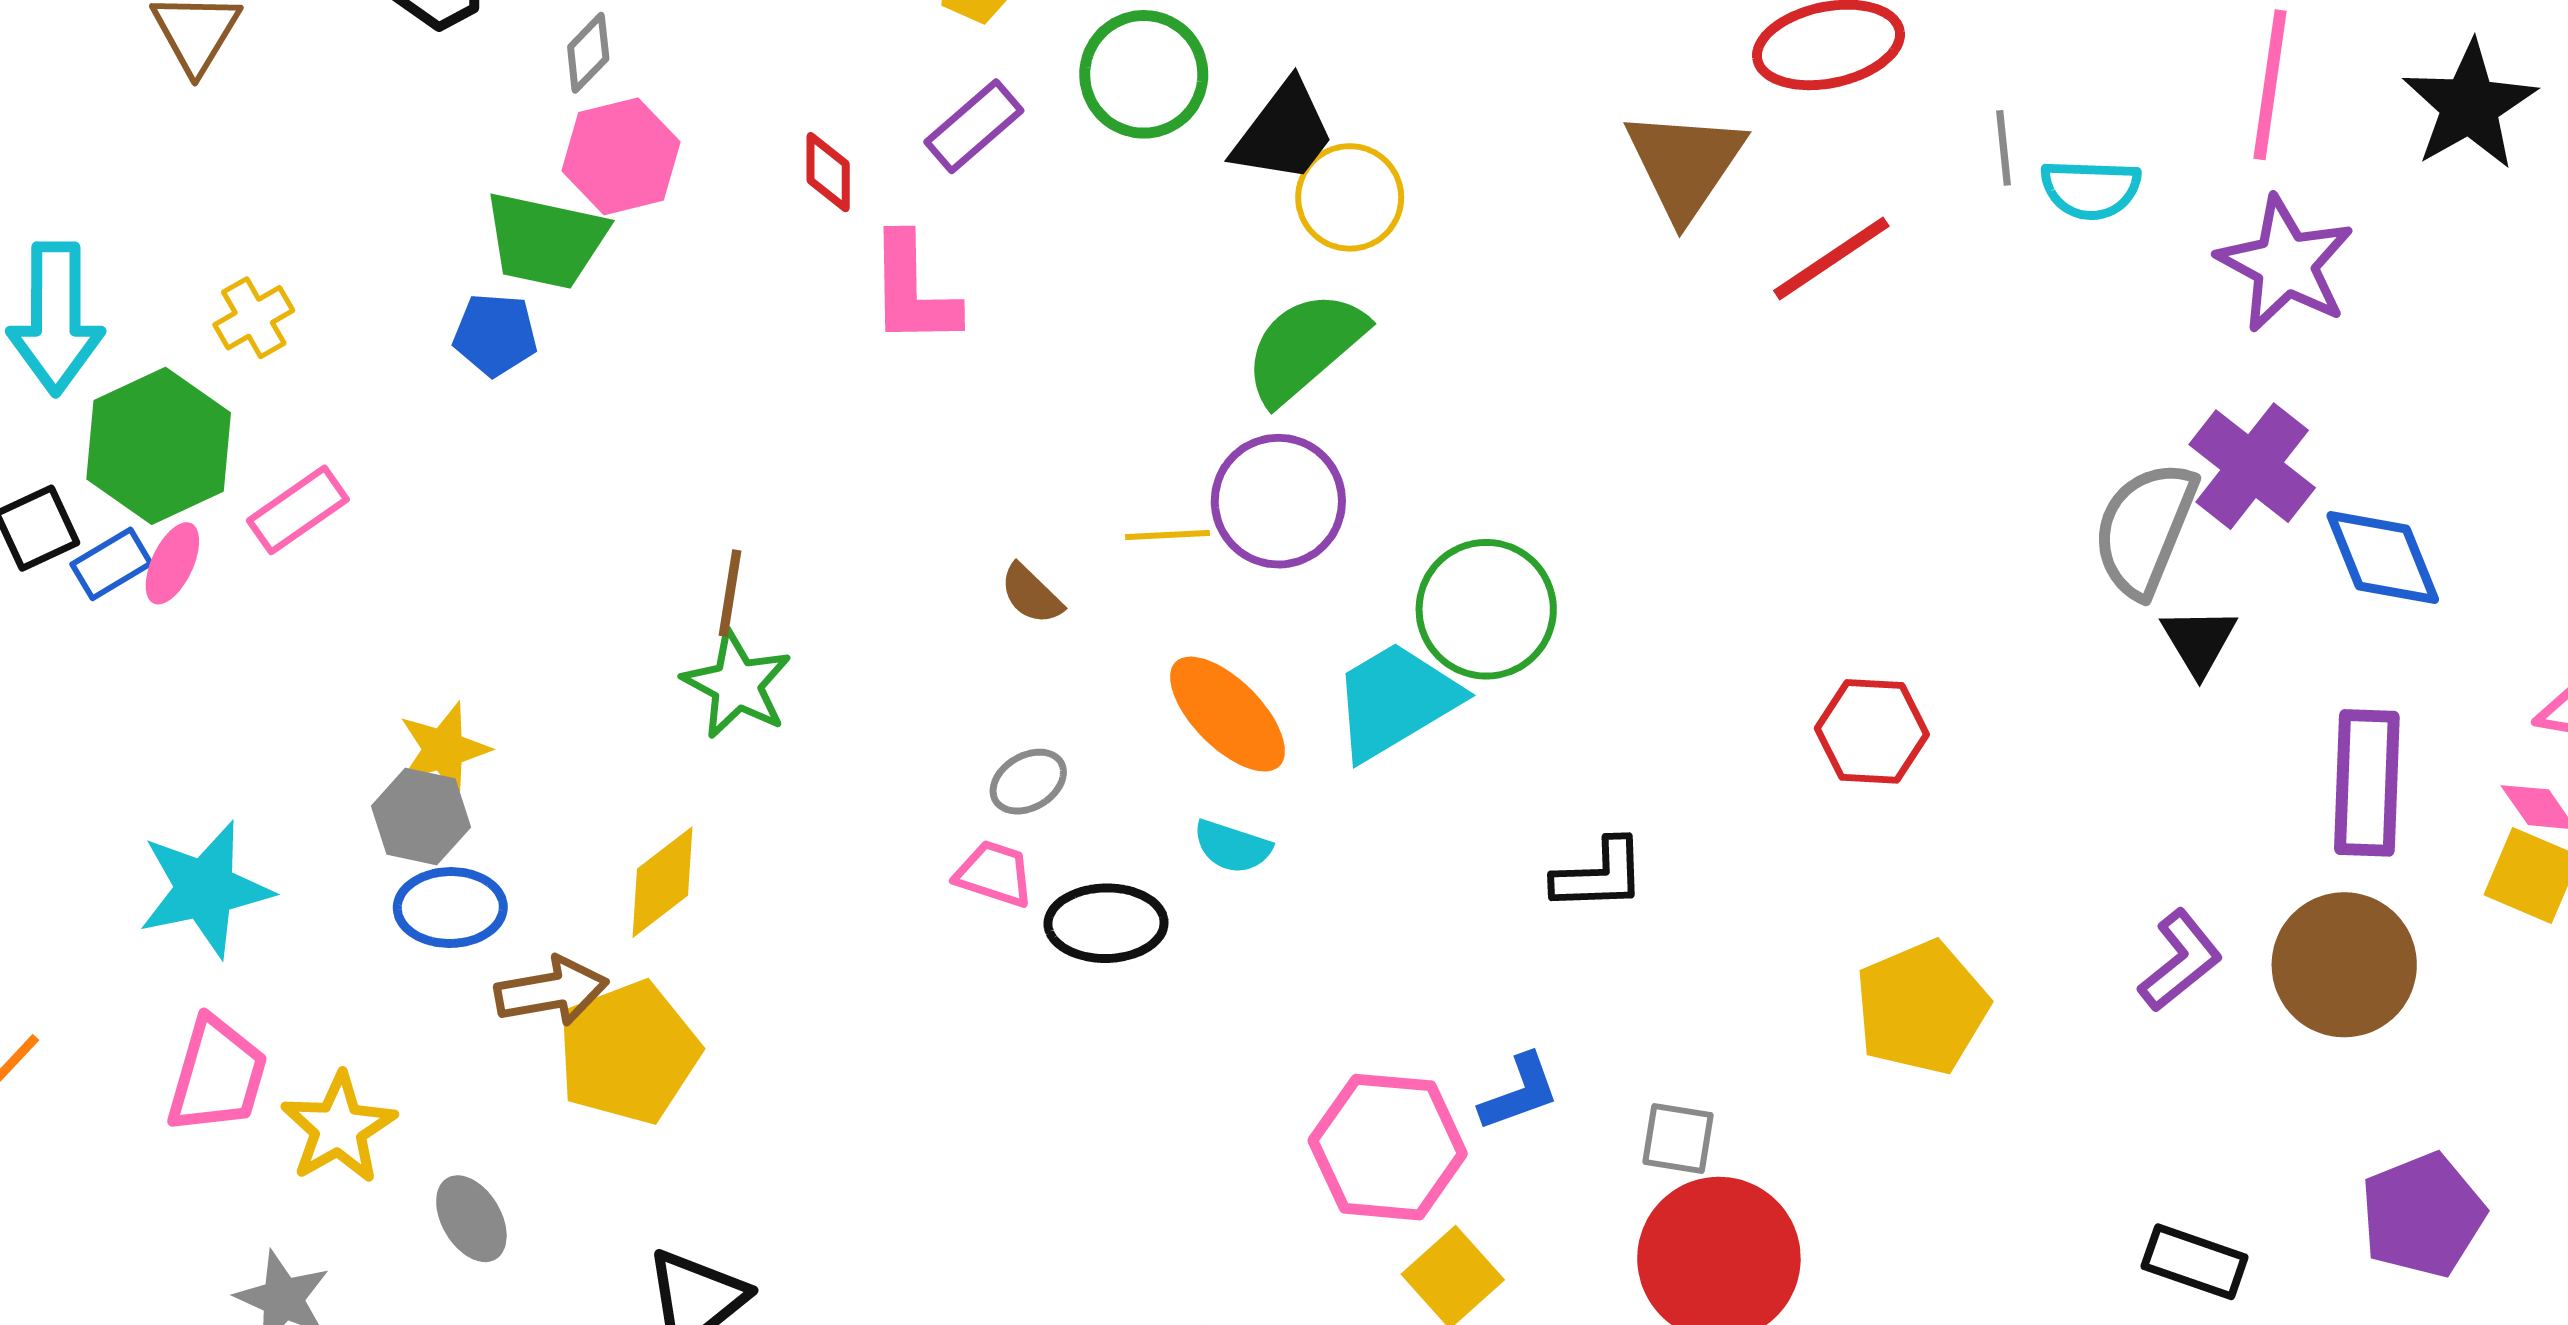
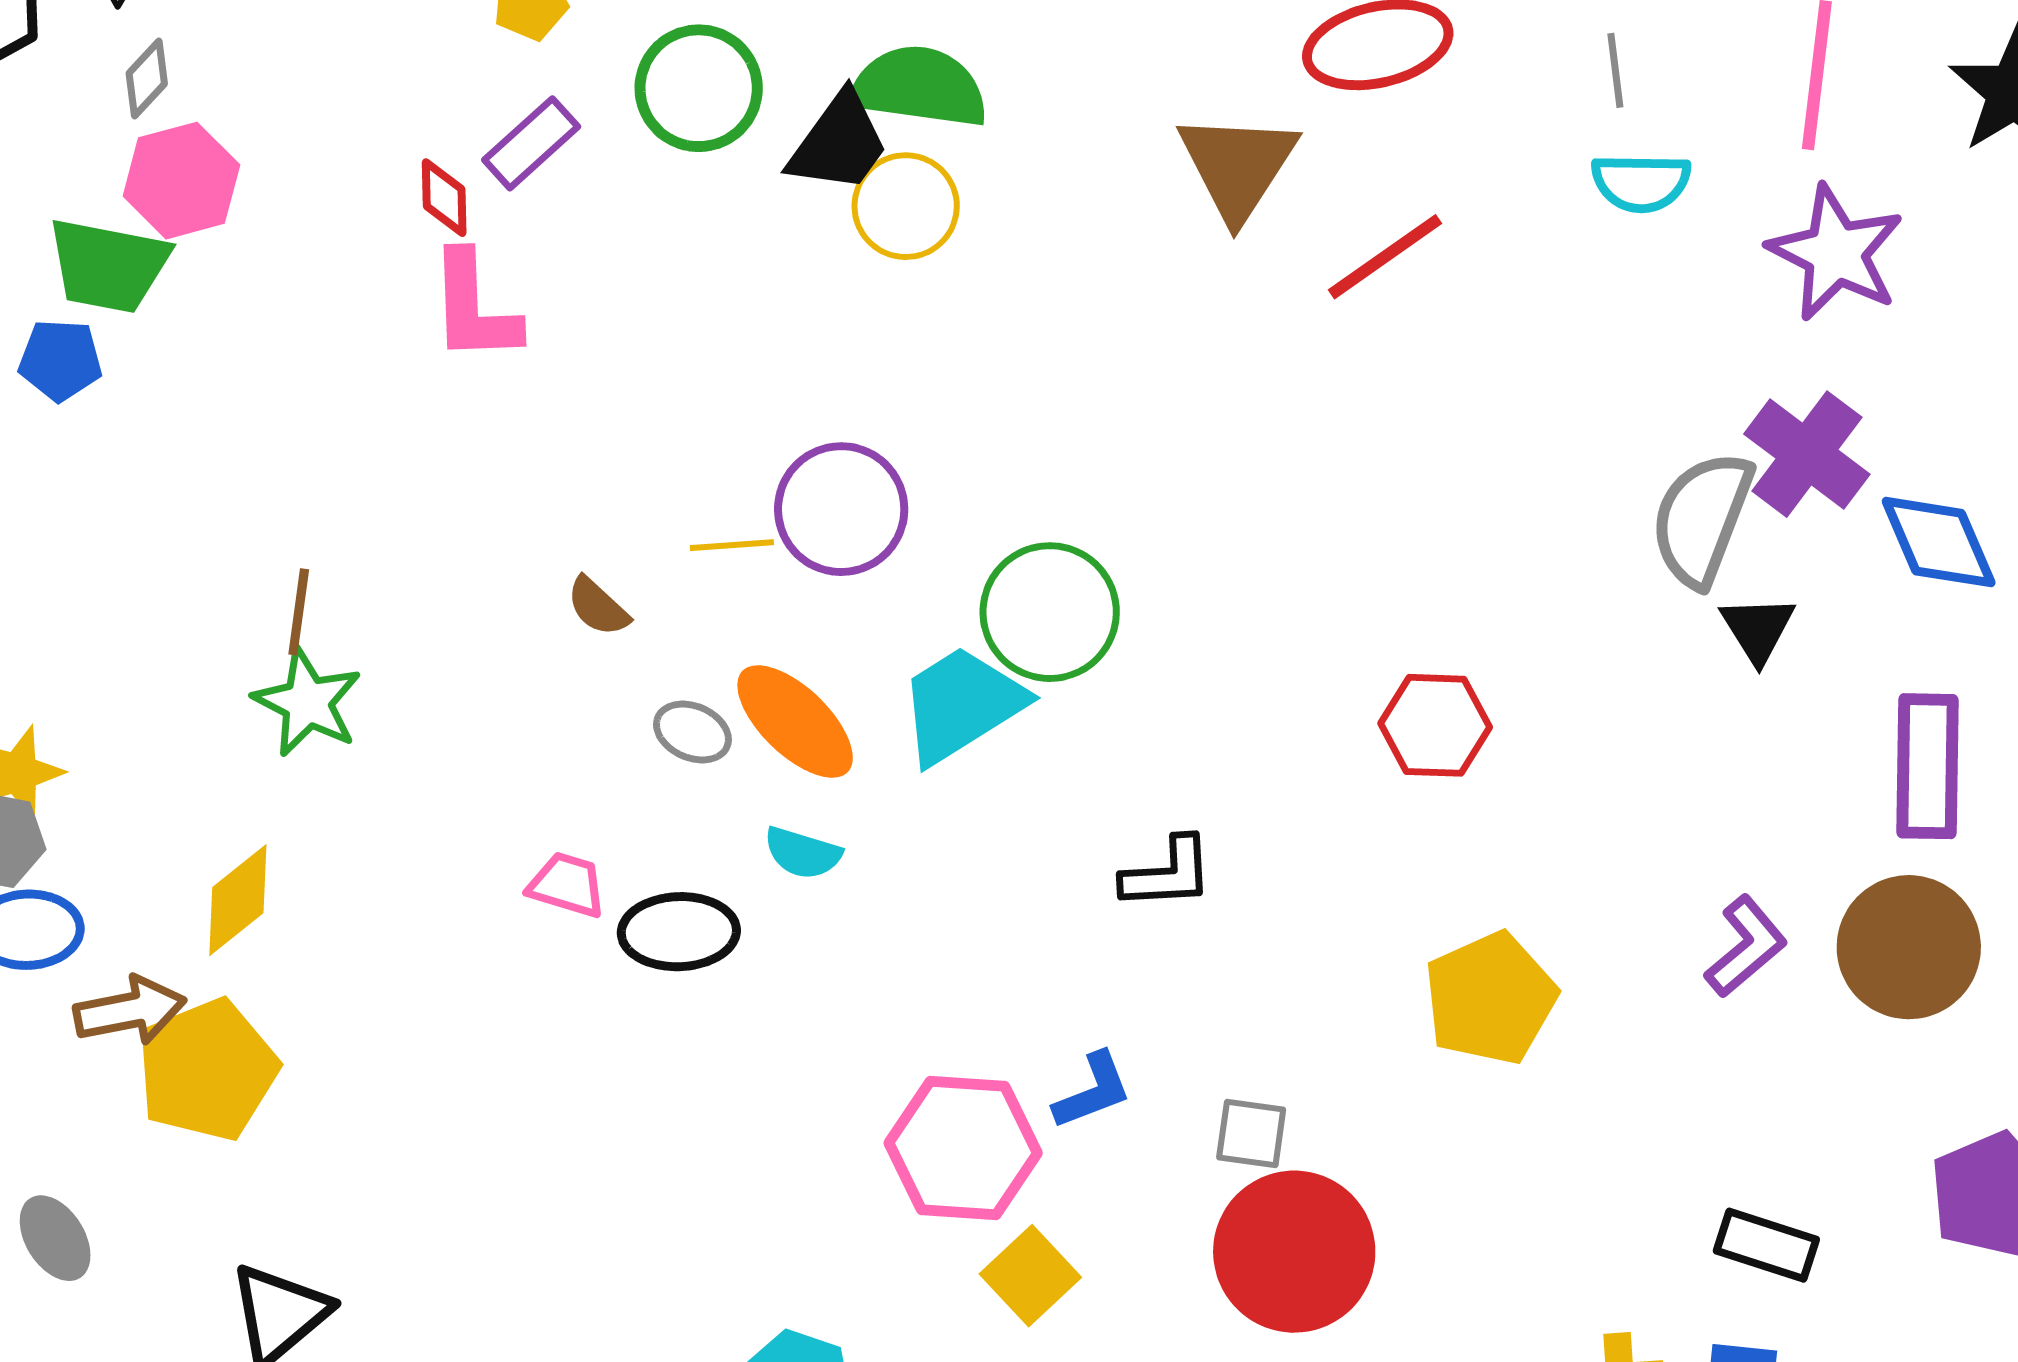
gray line: (2003, 148) -> (1615, 70), moved
red diamond: (828, 172) -> (444, 198), moved
green semicircle: (1305, 347) -> (919, 87), moved, turned 50
gray ellipse: (1028, 782) -> (692, 732), moved, turned 56

